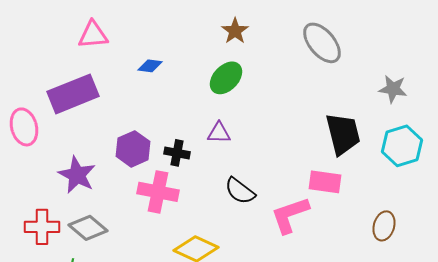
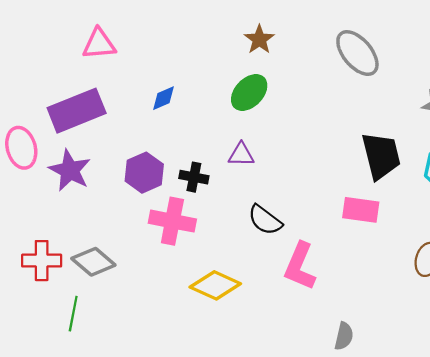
blue diamond: (150, 66) -> (163, 98), moved, turned -30
purple star: (77, 175) -> (70, 170), moved
pink L-shape: (290, 215) -> (300, 266), moved, turned -48

